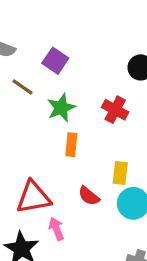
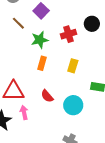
red cross: (115, 110) -> (68, 34), moved, turned 35
yellow rectangle: (120, 173) -> (73, 66), moved

